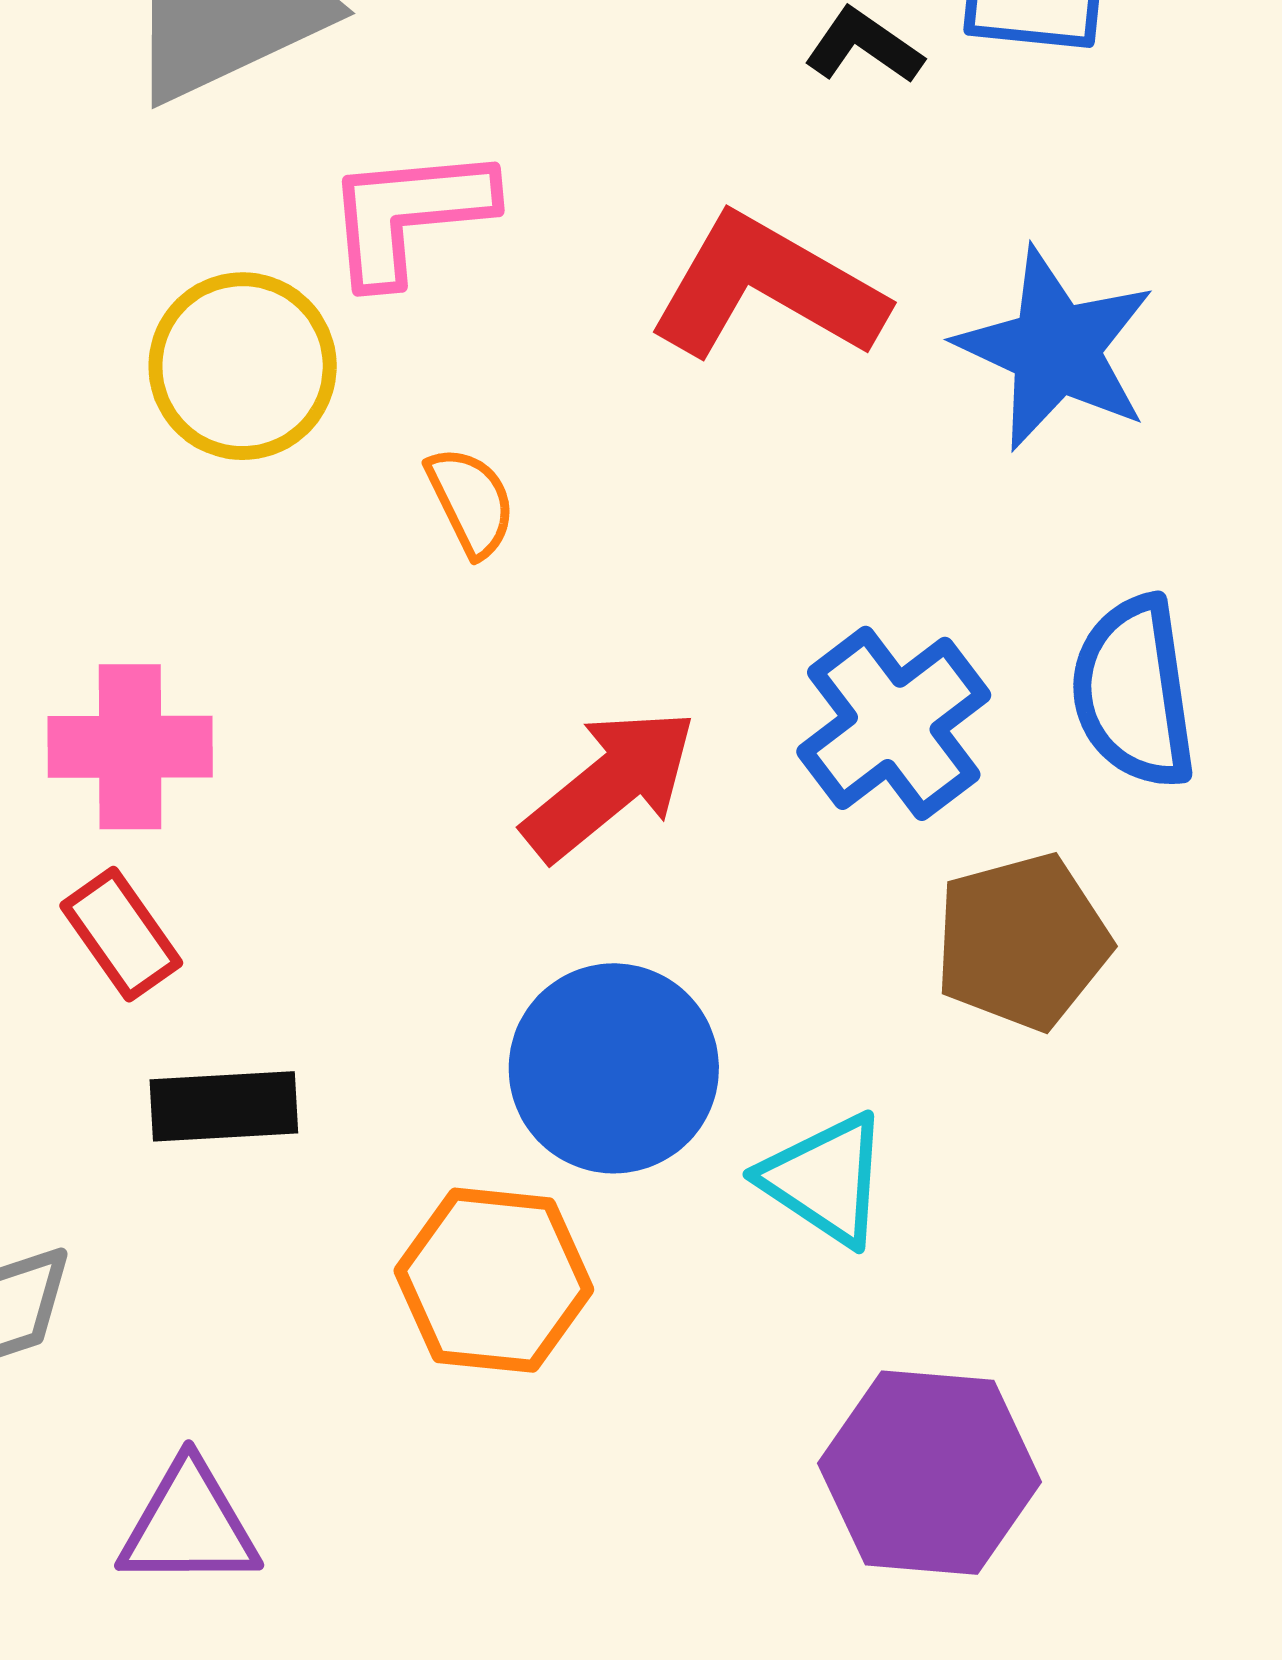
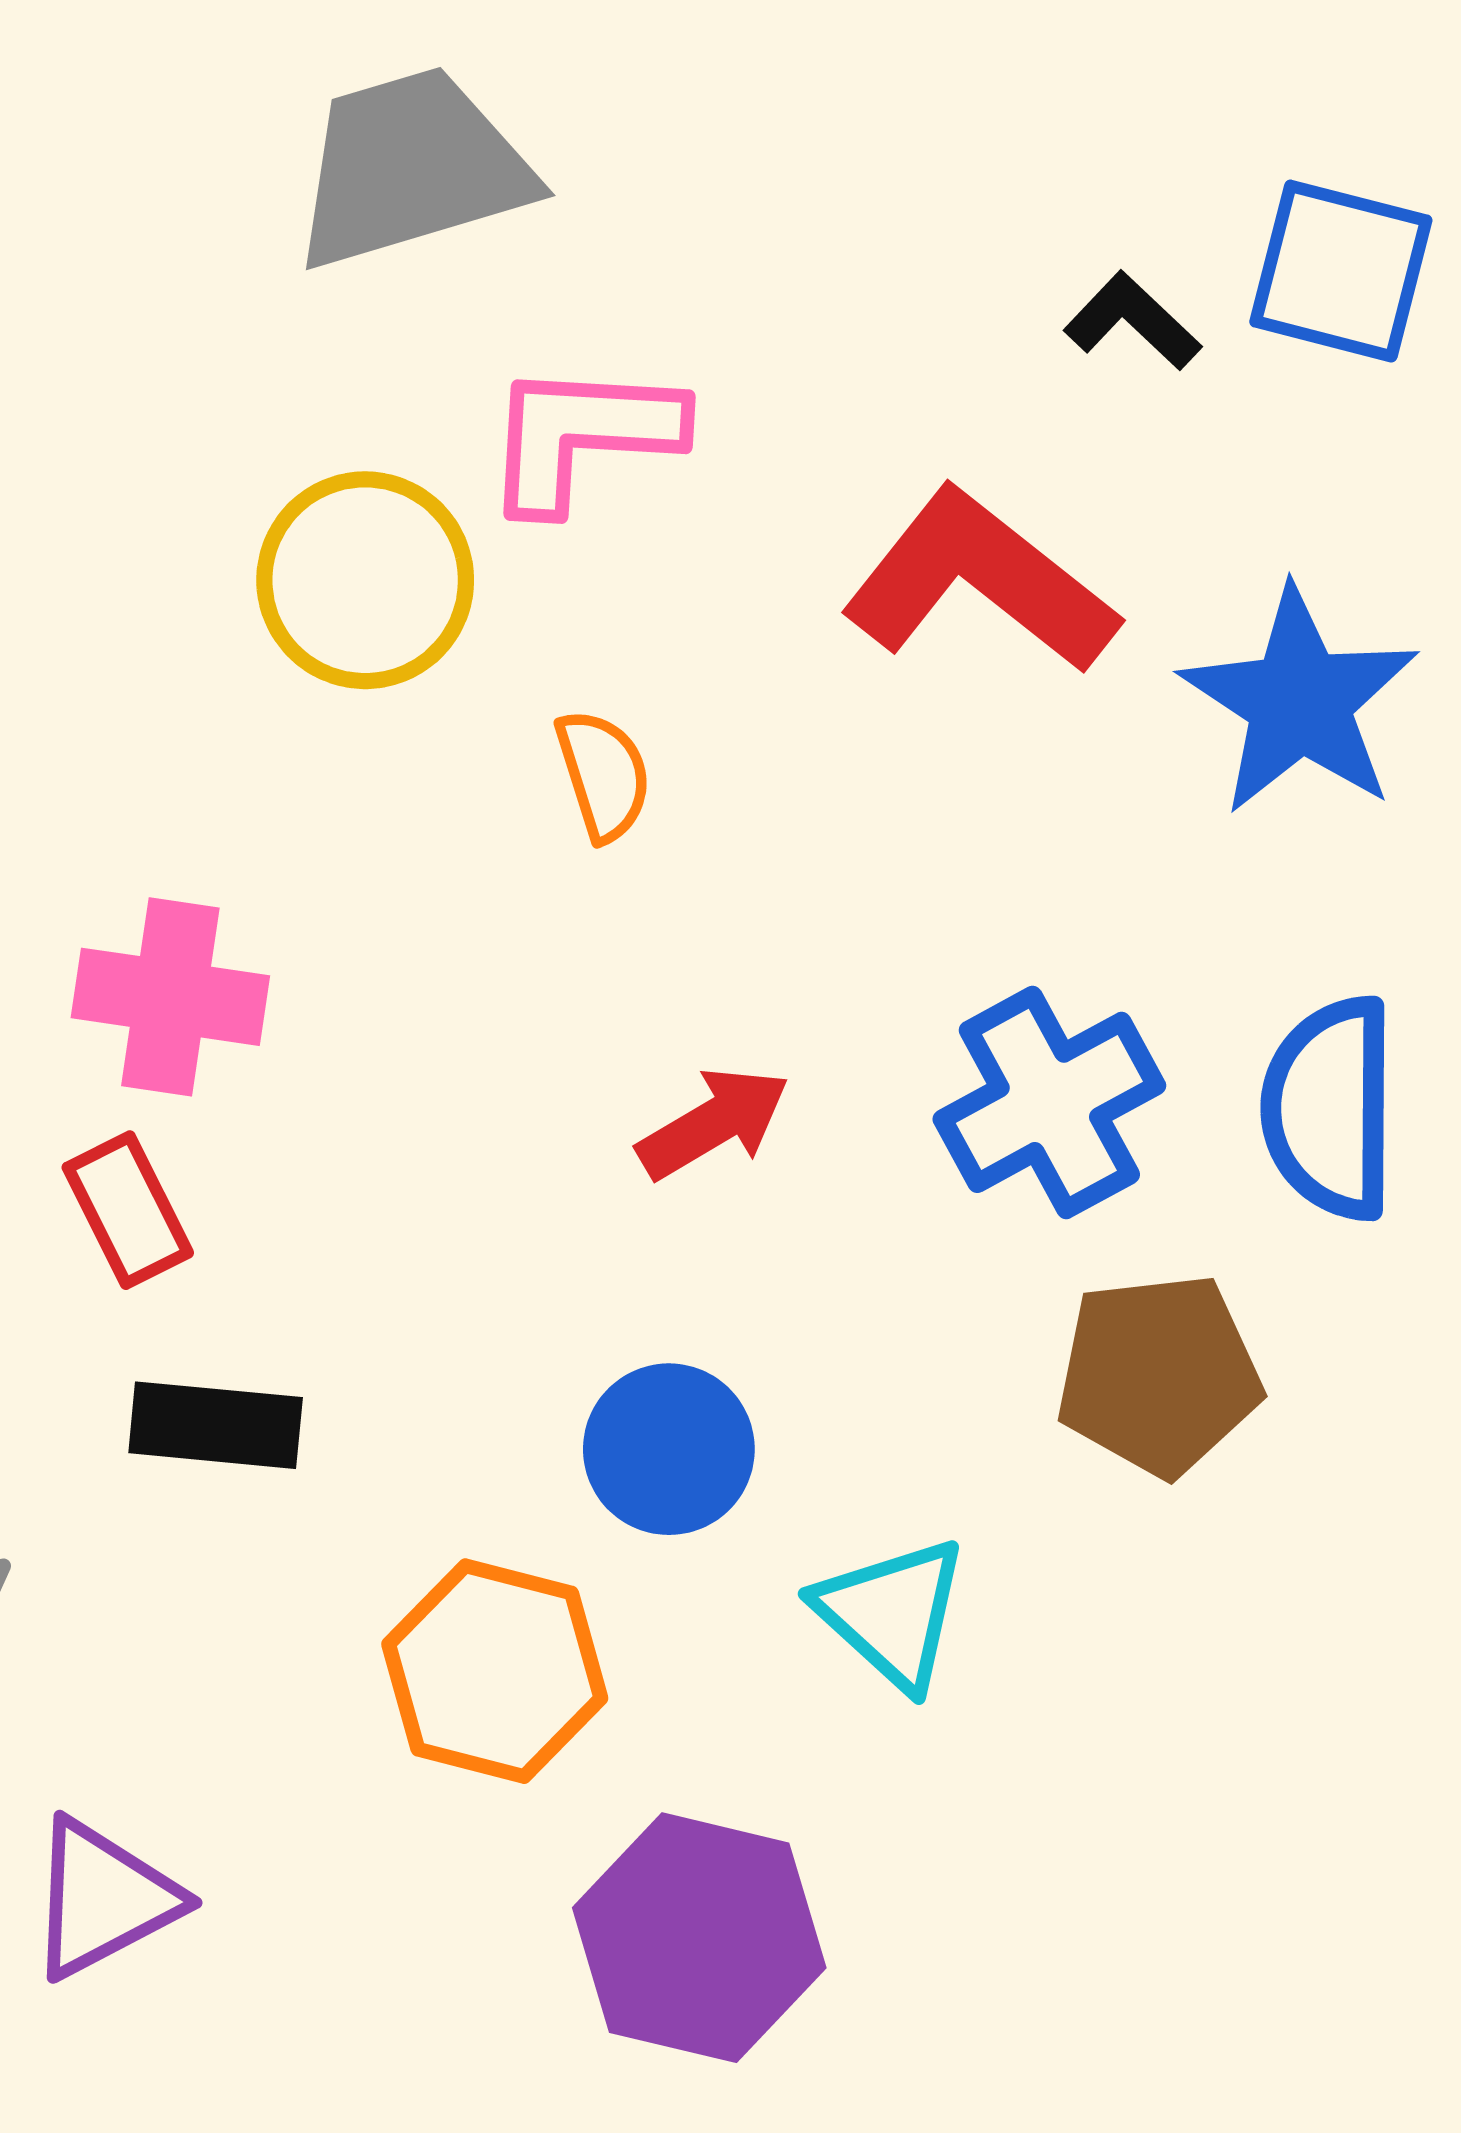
red arrow: (610, 784) -> (714, 1123), size x0.7
blue circle: (614, 1068) -> (669, 1449), size x0.7
purple hexagon: (930, 1473) -> (699, 1938), moved
purple triangle: (189, 1525) -> (103, 1899), turned -36

